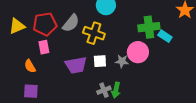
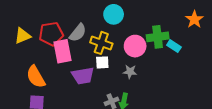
pink rectangle: (44, 47) -> (62, 51), moved, size x1.6
pink circle: (138, 52) -> (135, 46), moved
white square: (100, 61) -> (102, 62), moved
orange semicircle: (30, 66) -> (36, 77), size x1.6

